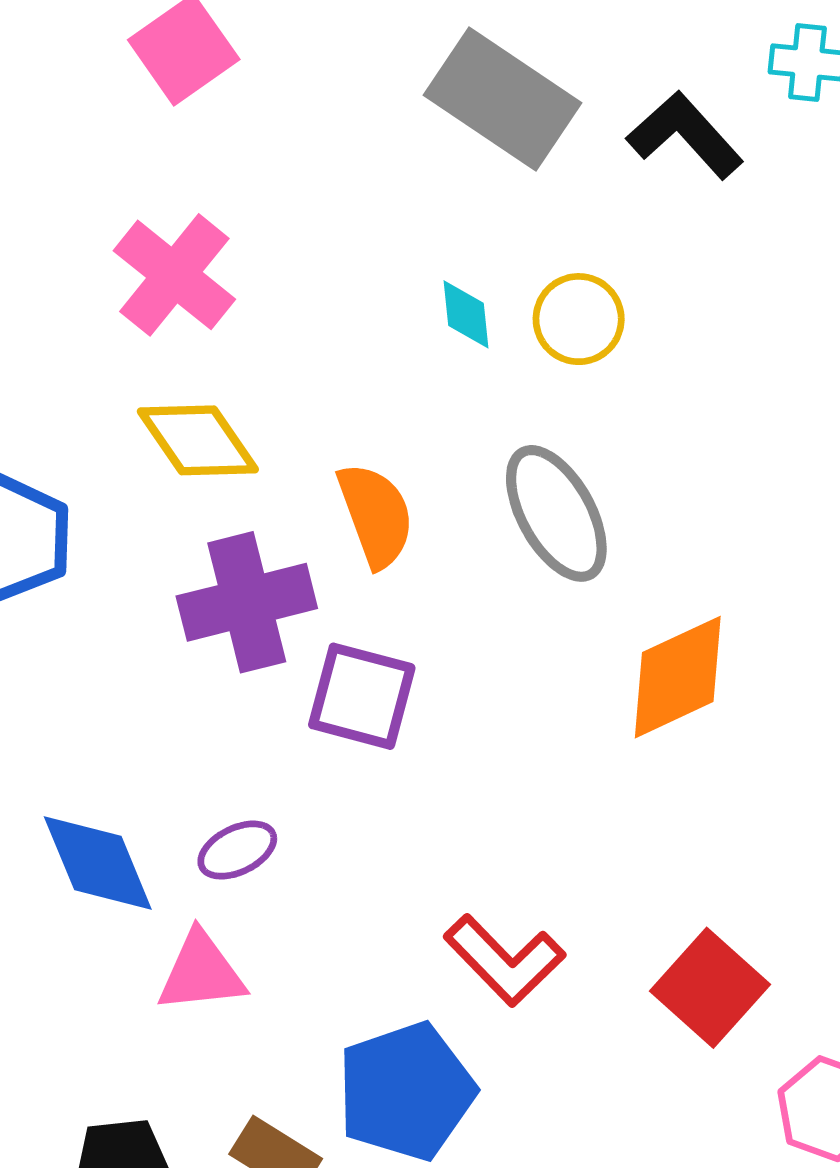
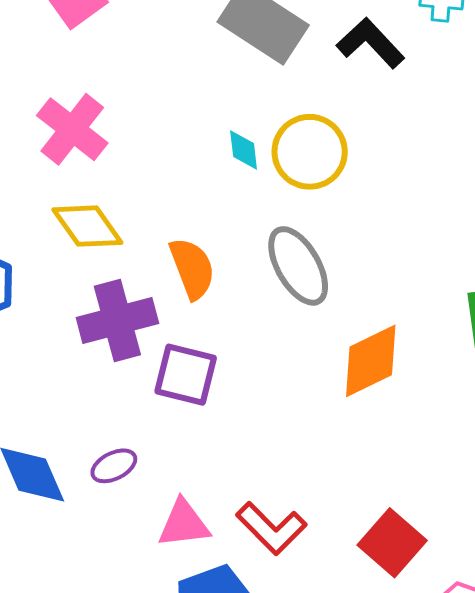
yellow circle: (579, 319) -> (310, 152), size x1.4
pink triangle: (201, 972) -> (184, 524), moved

